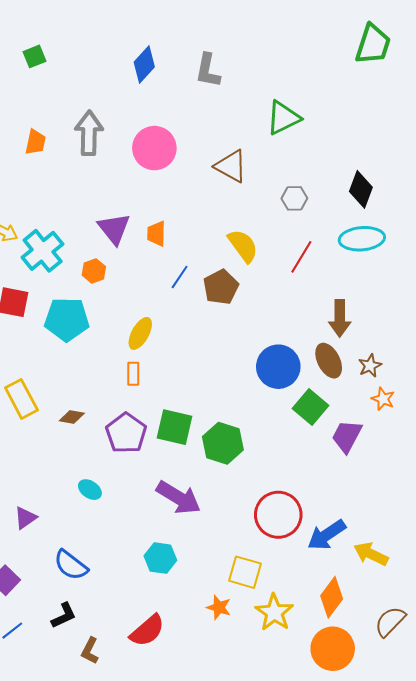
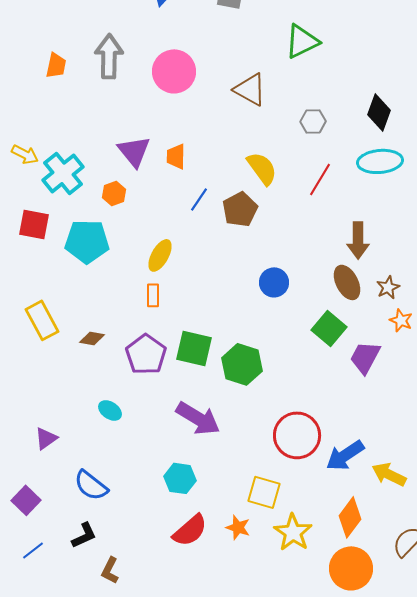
blue circle: (278, 367) -> (274, 282), moved, size x0.7
red semicircle: (147, 631) -> (190, 530), moved

